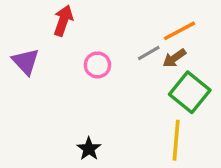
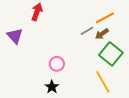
pink circle: (97, 65) -> (57, 64), moved
yellow line: (176, 140) -> (103, 82), turned -35

